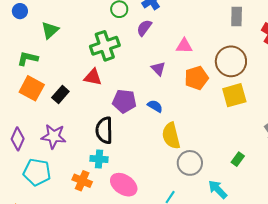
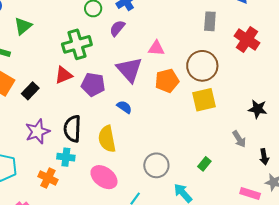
purple triangle: (158, 69) -> (129, 70), size x1.8
red triangle: (93, 77) -> (64, 75), turned -36
purple pentagon: (124, 101) -> (93, 85), moved
purple star: (54, 136) -> (37, 132), moved, turned -30
yellow semicircle: (171, 136) -> (107, 139), moved
pink ellipse: (124, 185) -> (104, 177), moved

